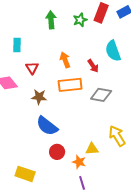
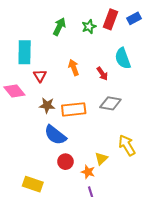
green arrow: (51, 20) -> (59, 27), turned 30
cyan rectangle: (17, 45) -> (25, 52), size x1.6
orange rectangle: (70, 85) -> (74, 109), moved
yellow triangle: (92, 149) -> (101, 159), turned -40

